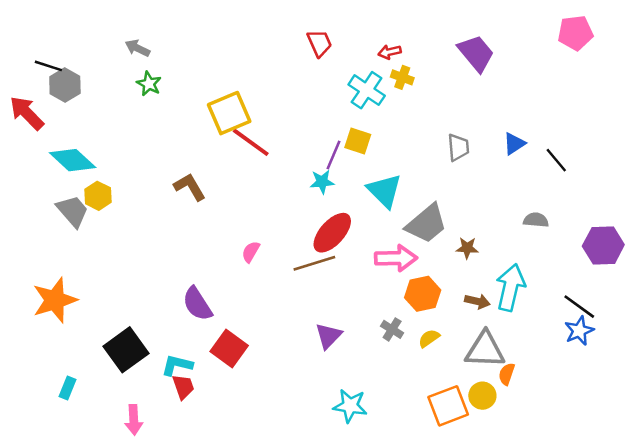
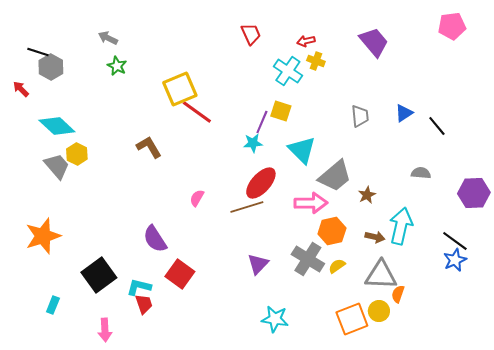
red arrow: (27, 113) -> (21, 89), size x0.6
brown star: (467, 248) -> (367, 195), turned -30
gray cross: (392, 329) -> (308, 259), size x1.8

